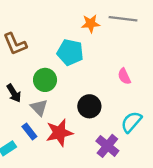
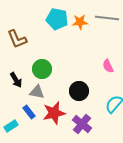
cyan pentagon: (70, 52) -> (57, 19), moved
gray triangle: (39, 108) -> (37, 92), turned -35
purple cross: (107, 146) -> (82, 124), moved

